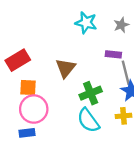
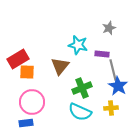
cyan star: (86, 23) -> (78, 45), moved
orange square: (28, 87) -> (27, 72), moved
cyan semicircle: (88, 120) -> (80, 112), turned -30

